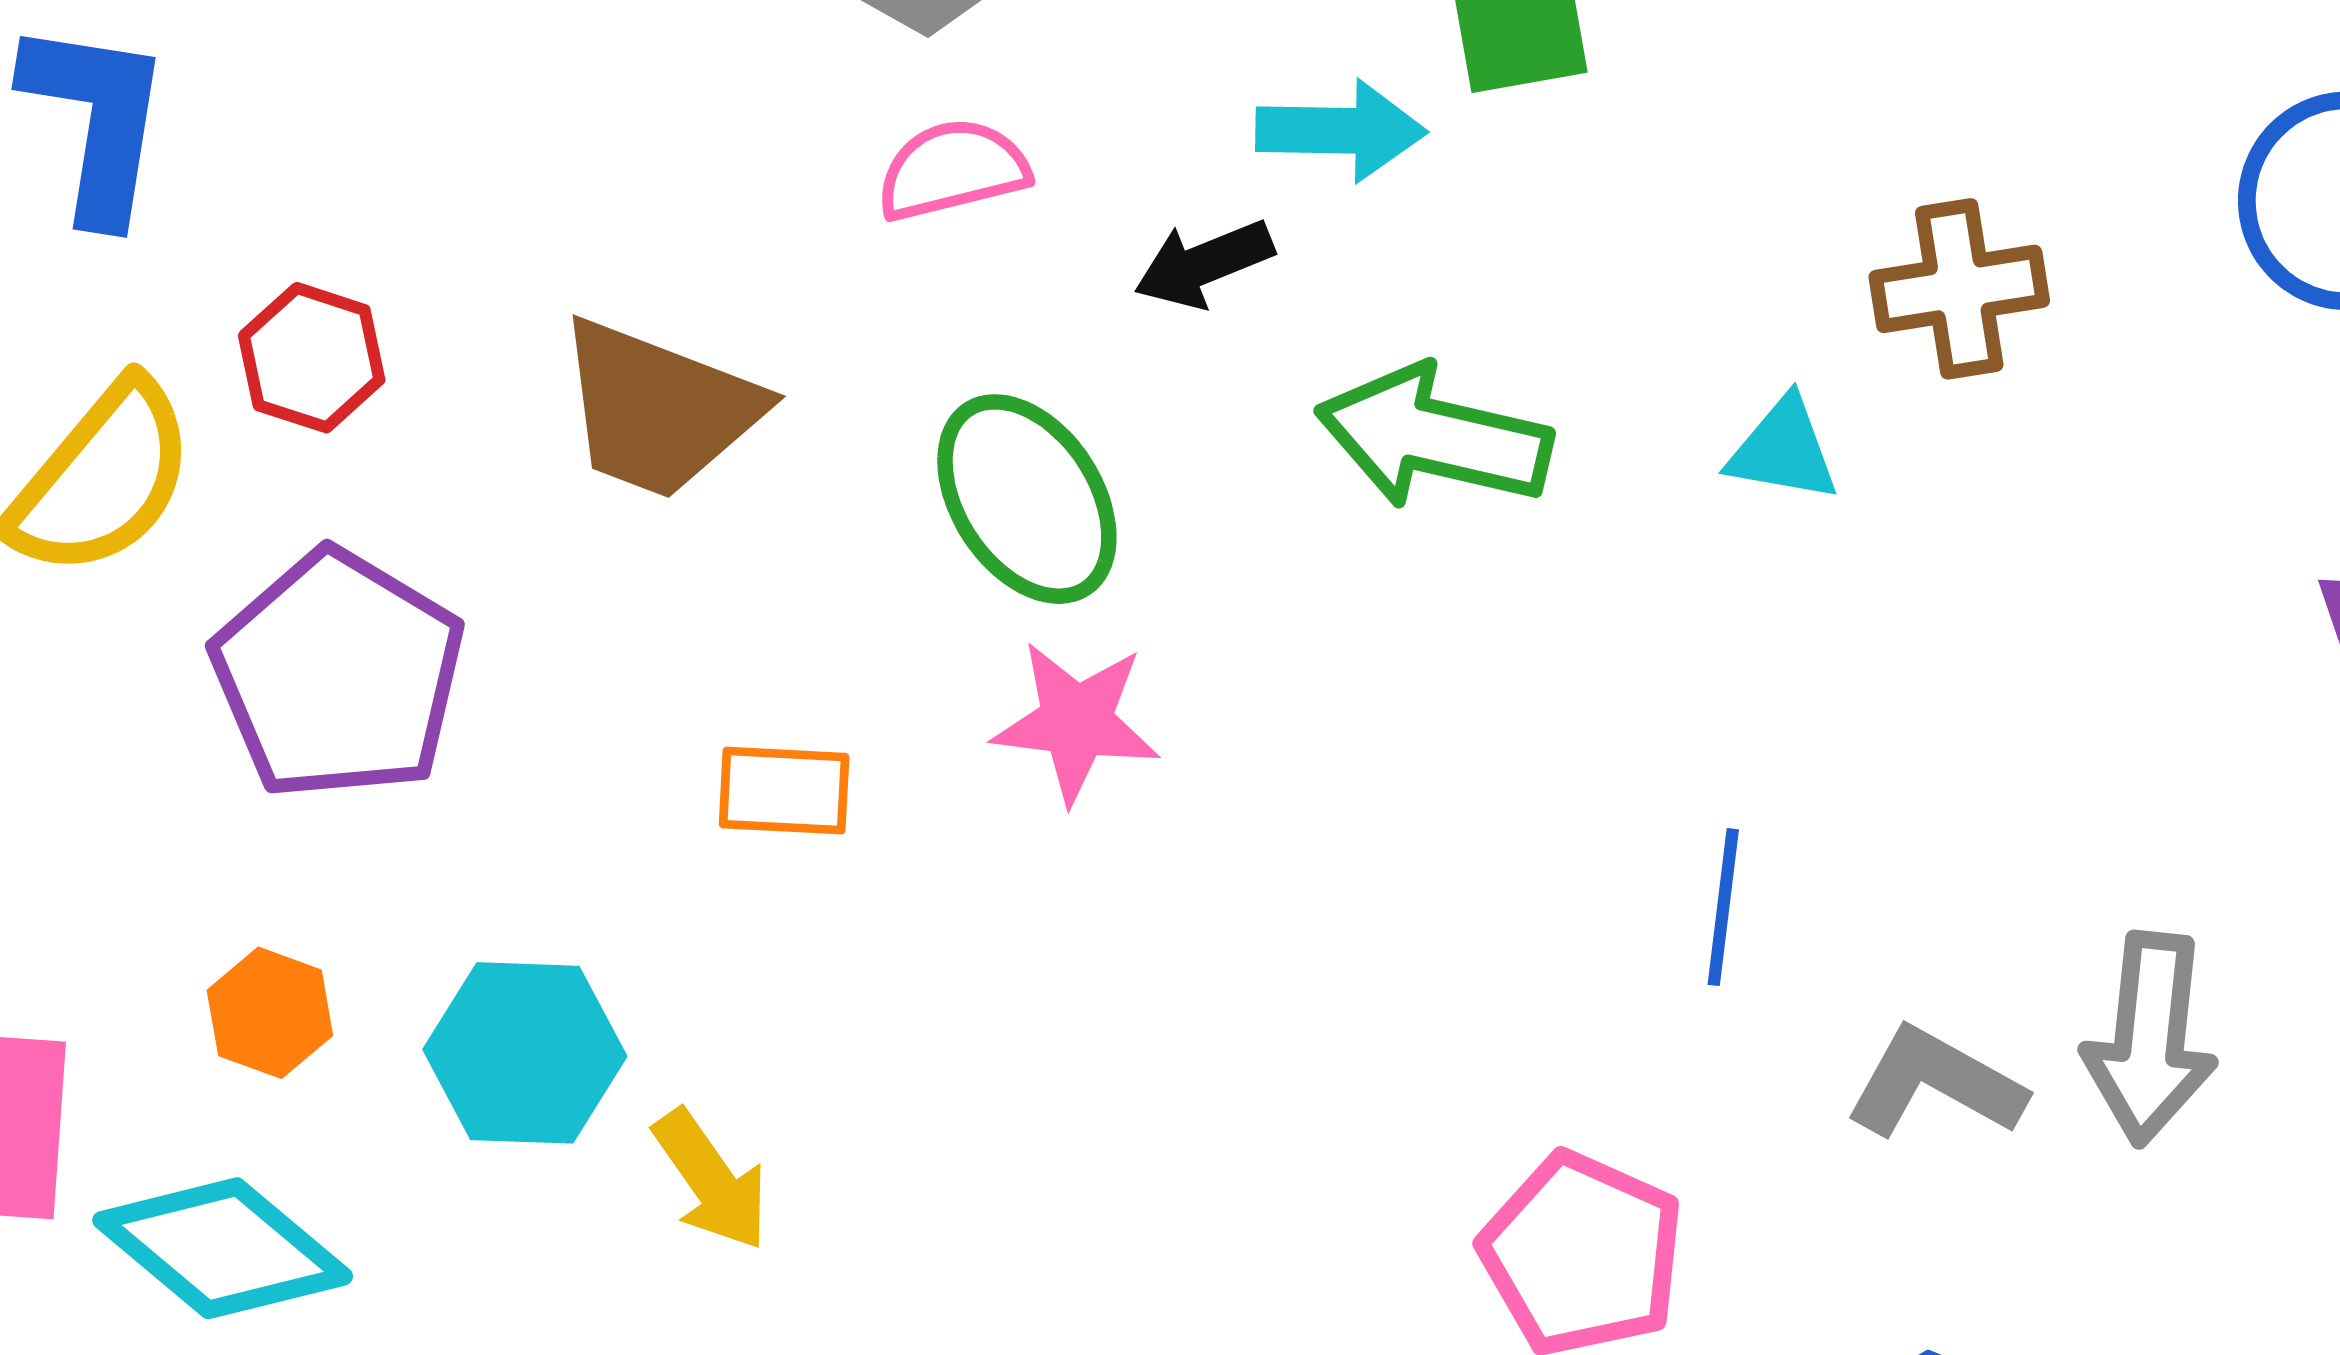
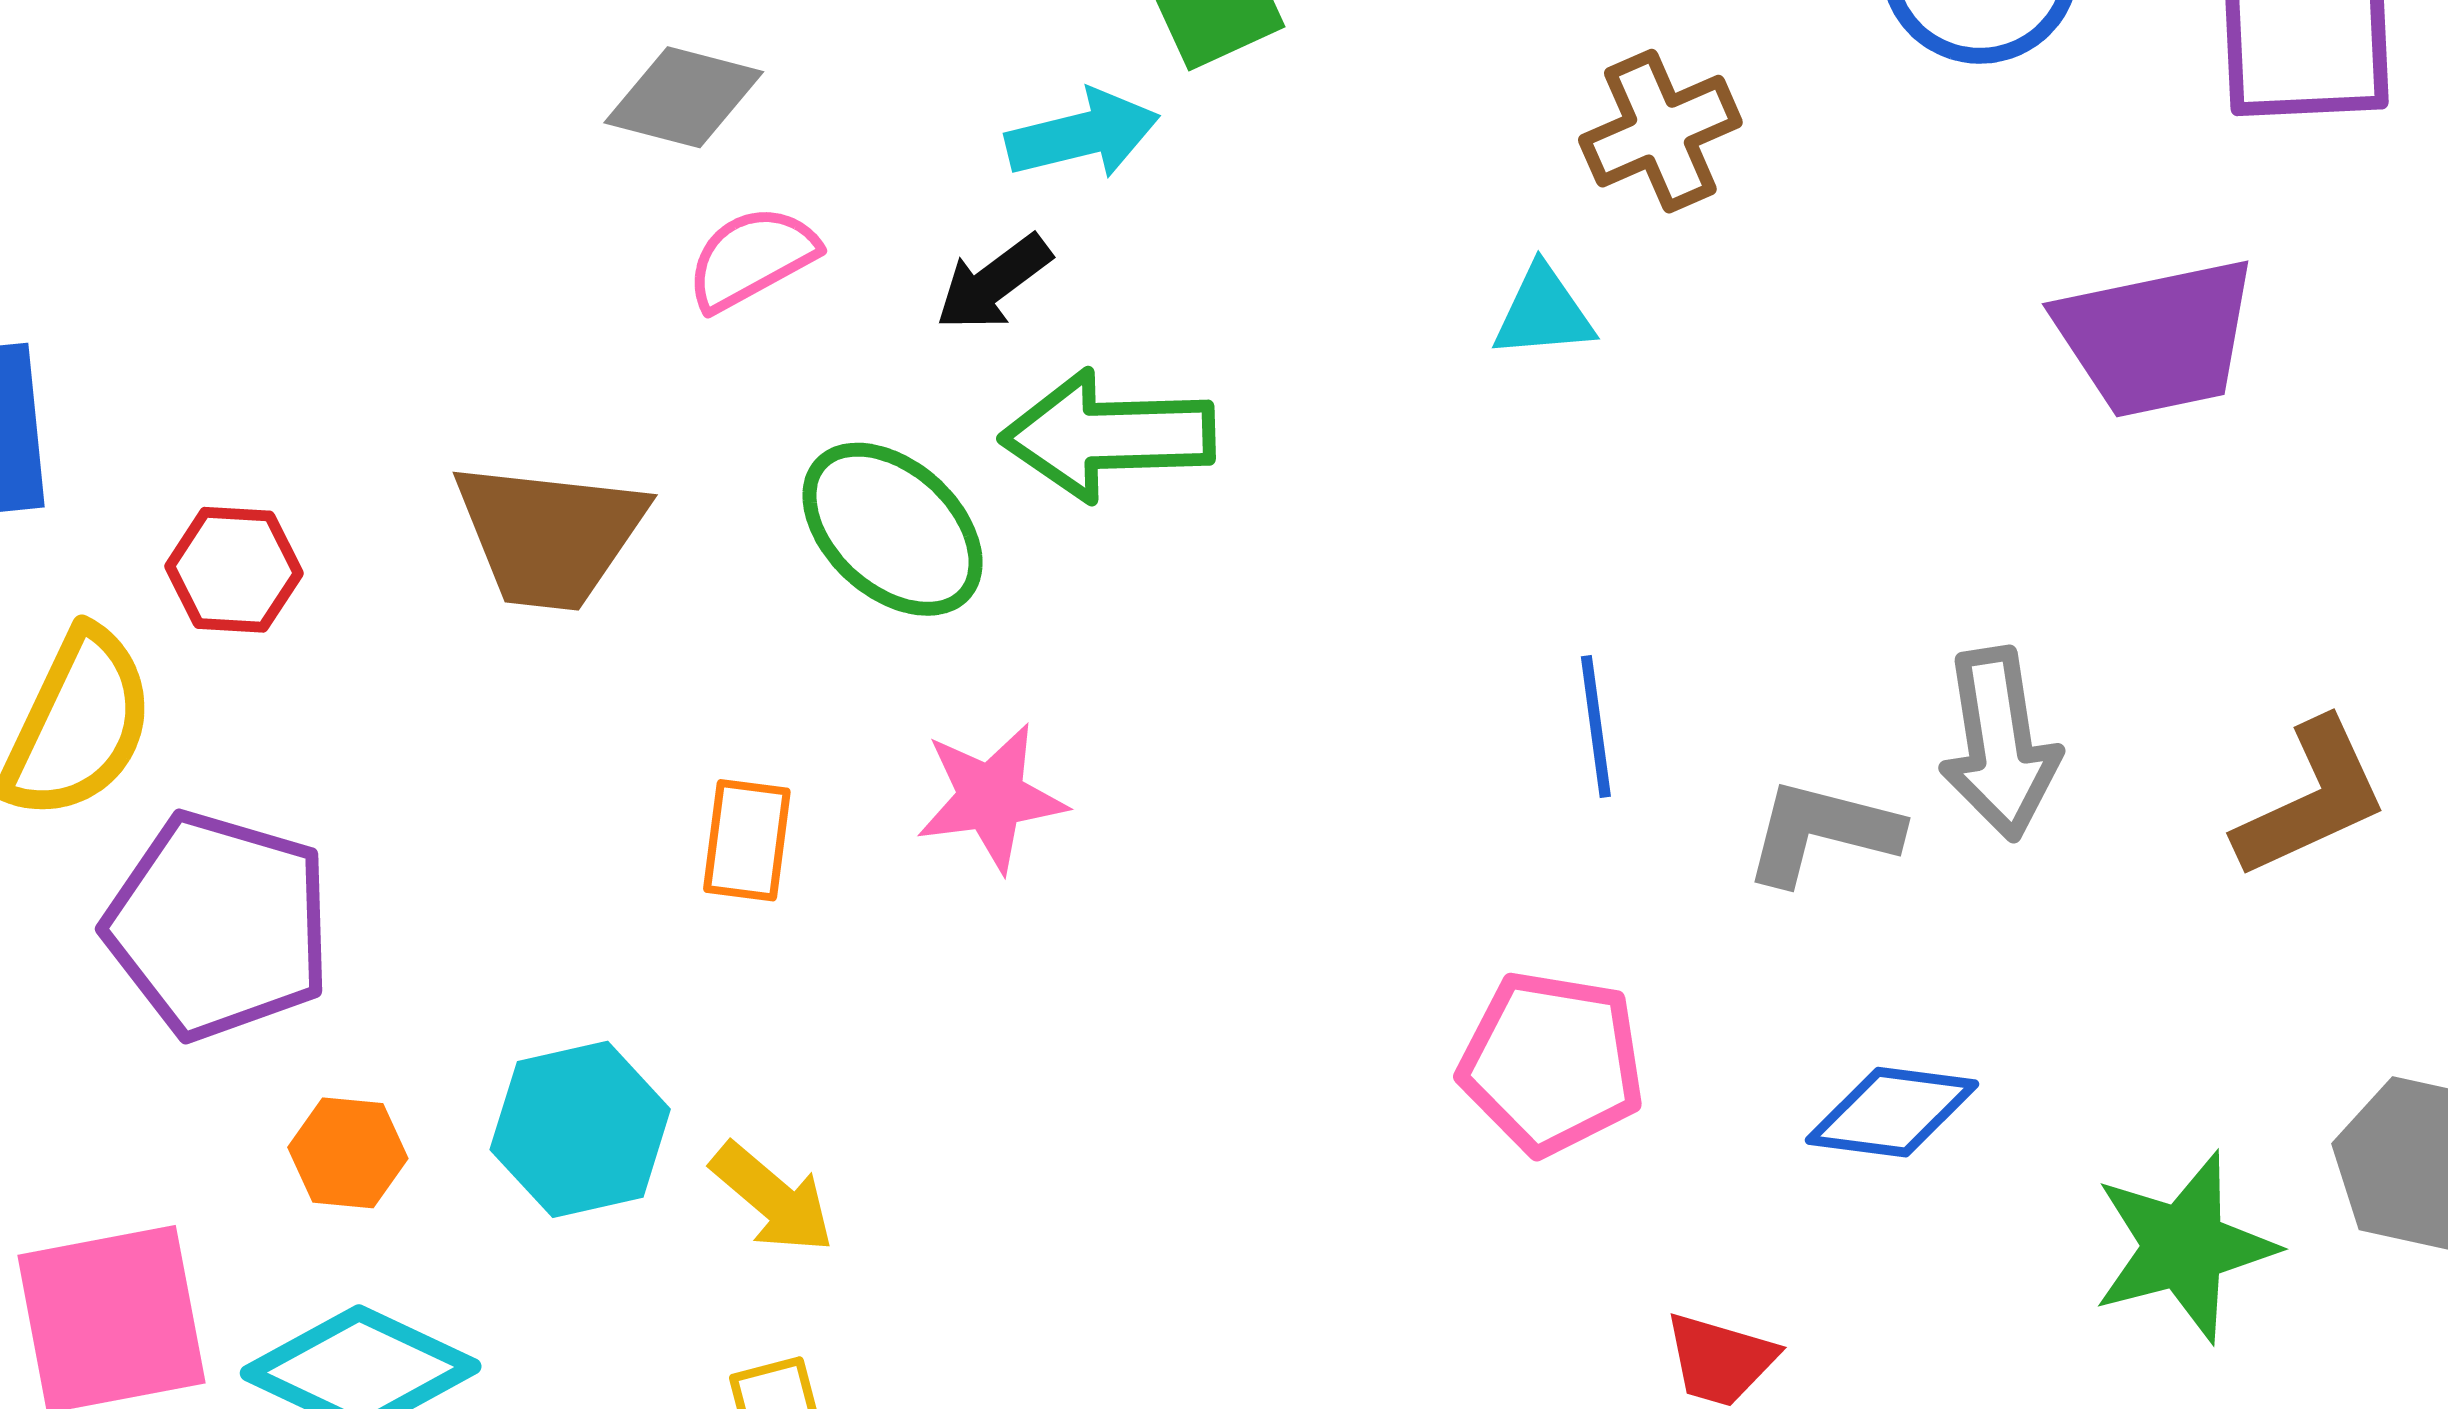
green arrow: (1434, 437) -> (1108, 436), moved
purple pentagon: (338, 675) -> (219, 925), moved
pink star: (1076, 722) -> (991, 797), moved
orange rectangle: (784, 791) -> (747, 840), turned -71

